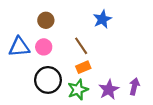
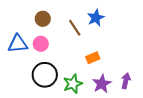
brown line: (81, 46) -> (75, 28), moved
orange rectangle: (83, 67) -> (93, 58), moved

